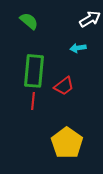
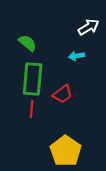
green semicircle: (29, 21) -> (28, 43), moved

